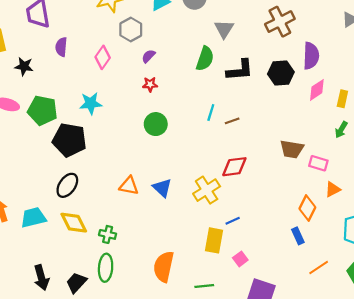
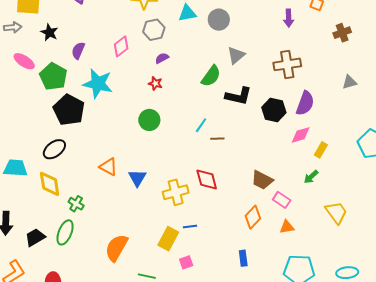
purple semicircle: (61, 47) -> (78, 51), moved
cyan star: (91, 103) -> (98, 84), size x1.4
red diamond: (234, 167) -> (207, 179), turned 65
orange diamond: (307, 208) -> (253, 217), moved

